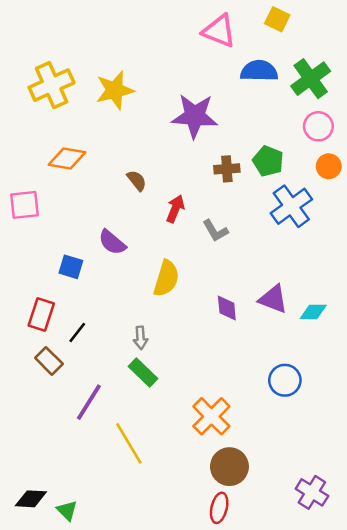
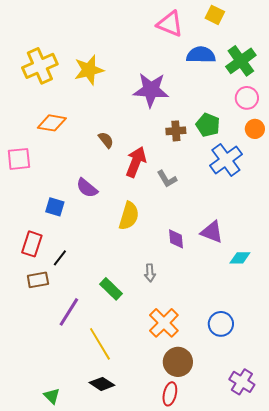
red arrow: (175, 209) -> (136, 162), size x1.4
cyan diamond: (313, 312) -> (240, 258), moved
gray arrow: (141, 338) -> (150, 273), moved
brown rectangle: (49, 361) -> (38, 280), turned -55
blue circle: (285, 380) -> (221, 324), moved
black diamond: (31, 499) -> (102, 384), moved, turned 30

